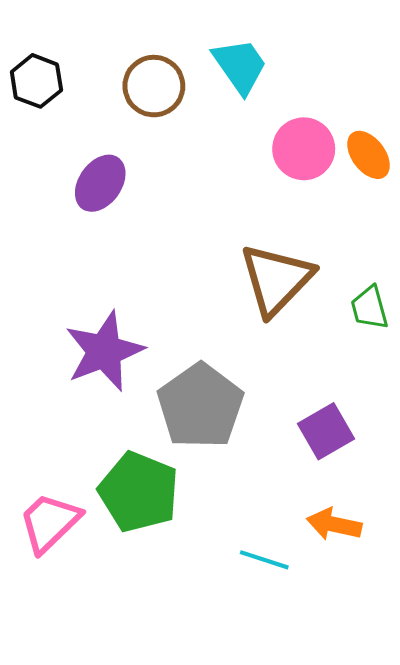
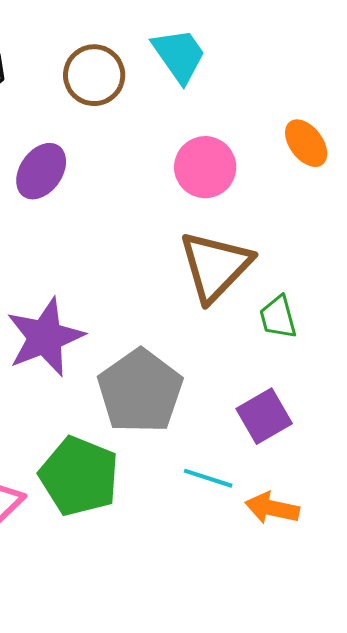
pink circle: (304, 149) -> (205, 167), moved
green trapezoid: (369, 308) -> (278, 317), moved
cyan line: (264, 560) -> (208, 478), moved

